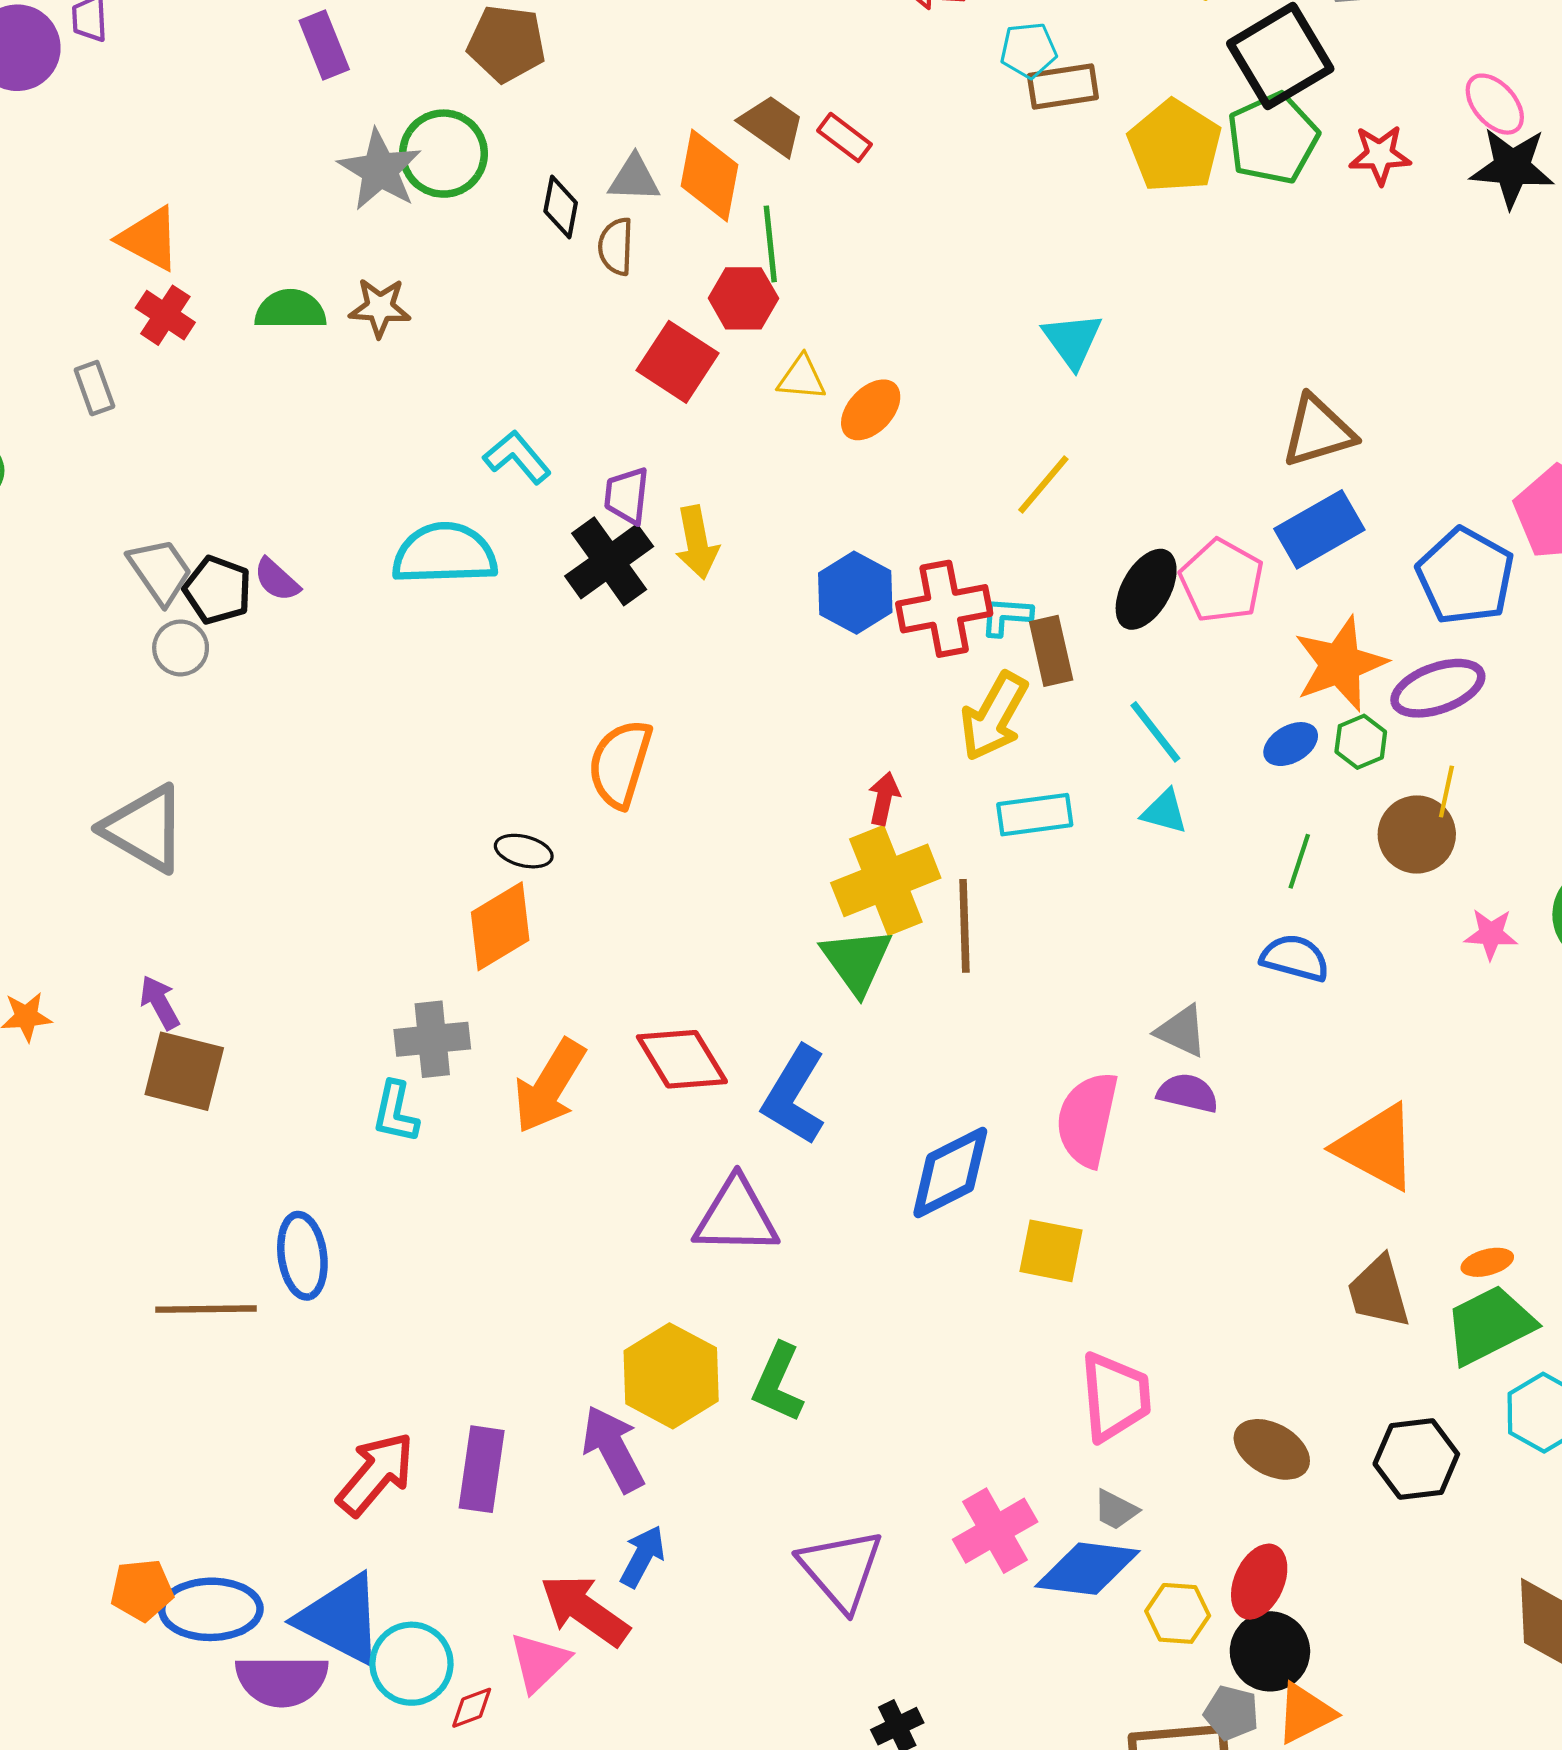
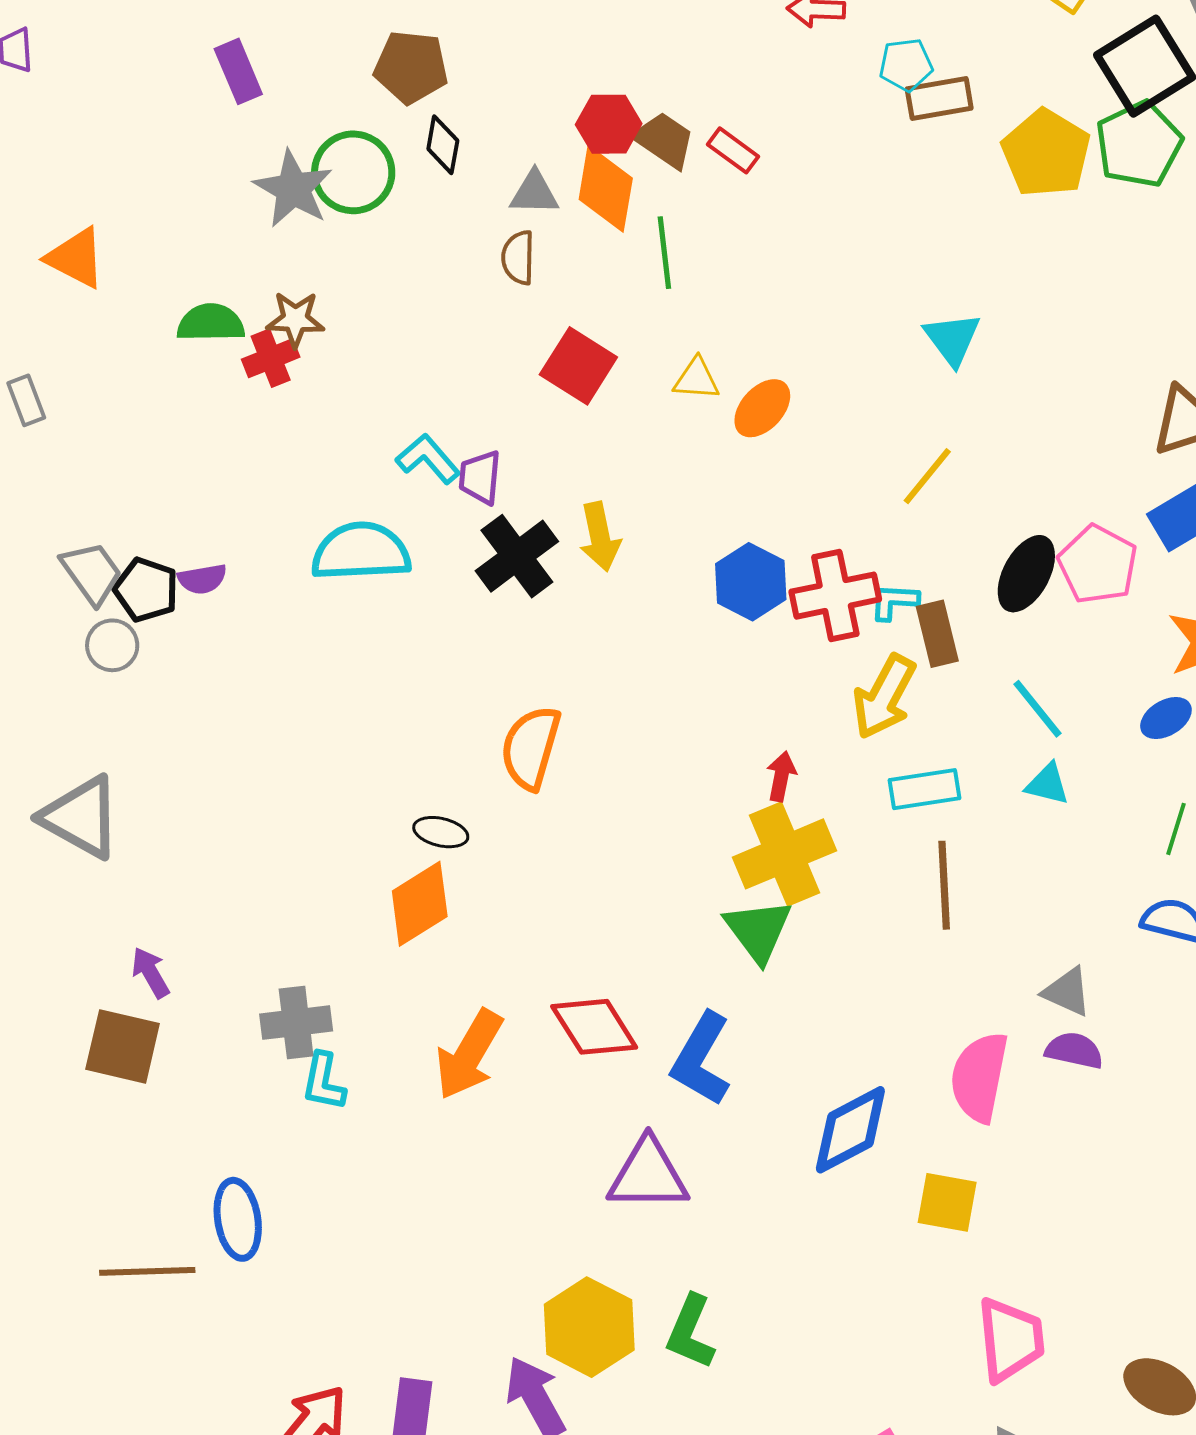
black diamond: (561, 207) -> (443, 145), moved
red hexagon: (743, 298) -> (609, 124), moved
red cross: (165, 315) -> (271, 358), moved, turned 36
purple trapezoid: (627, 496) -> (480, 477), moved
purple semicircle: (277, 580) -> (202, 579), turned -51
brown line: (964, 926) -> (944, 885), moved
purple arrow: (160, 1002) -> (150, 973), moved
gray cross: (432, 1039) -> (296, 1023), moved

